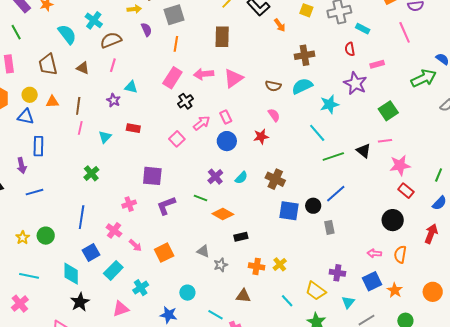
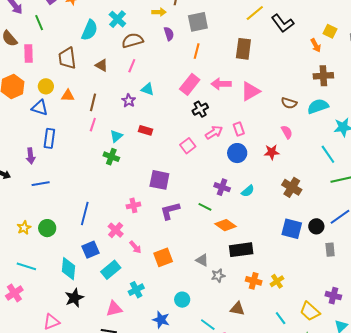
orange arrow: (280, 25) -> (316, 45), moved
cyan semicircle: (67, 34) -> (90, 30), turned 55
green cross: (91, 173) -> (111, 157), moved, turned -35
purple cross: (215, 177) -> (222, 187), turned -35
brown cross: (275, 179) -> (292, 187), moved
black rectangle: (241, 237) -> (241, 250), size x1.6

